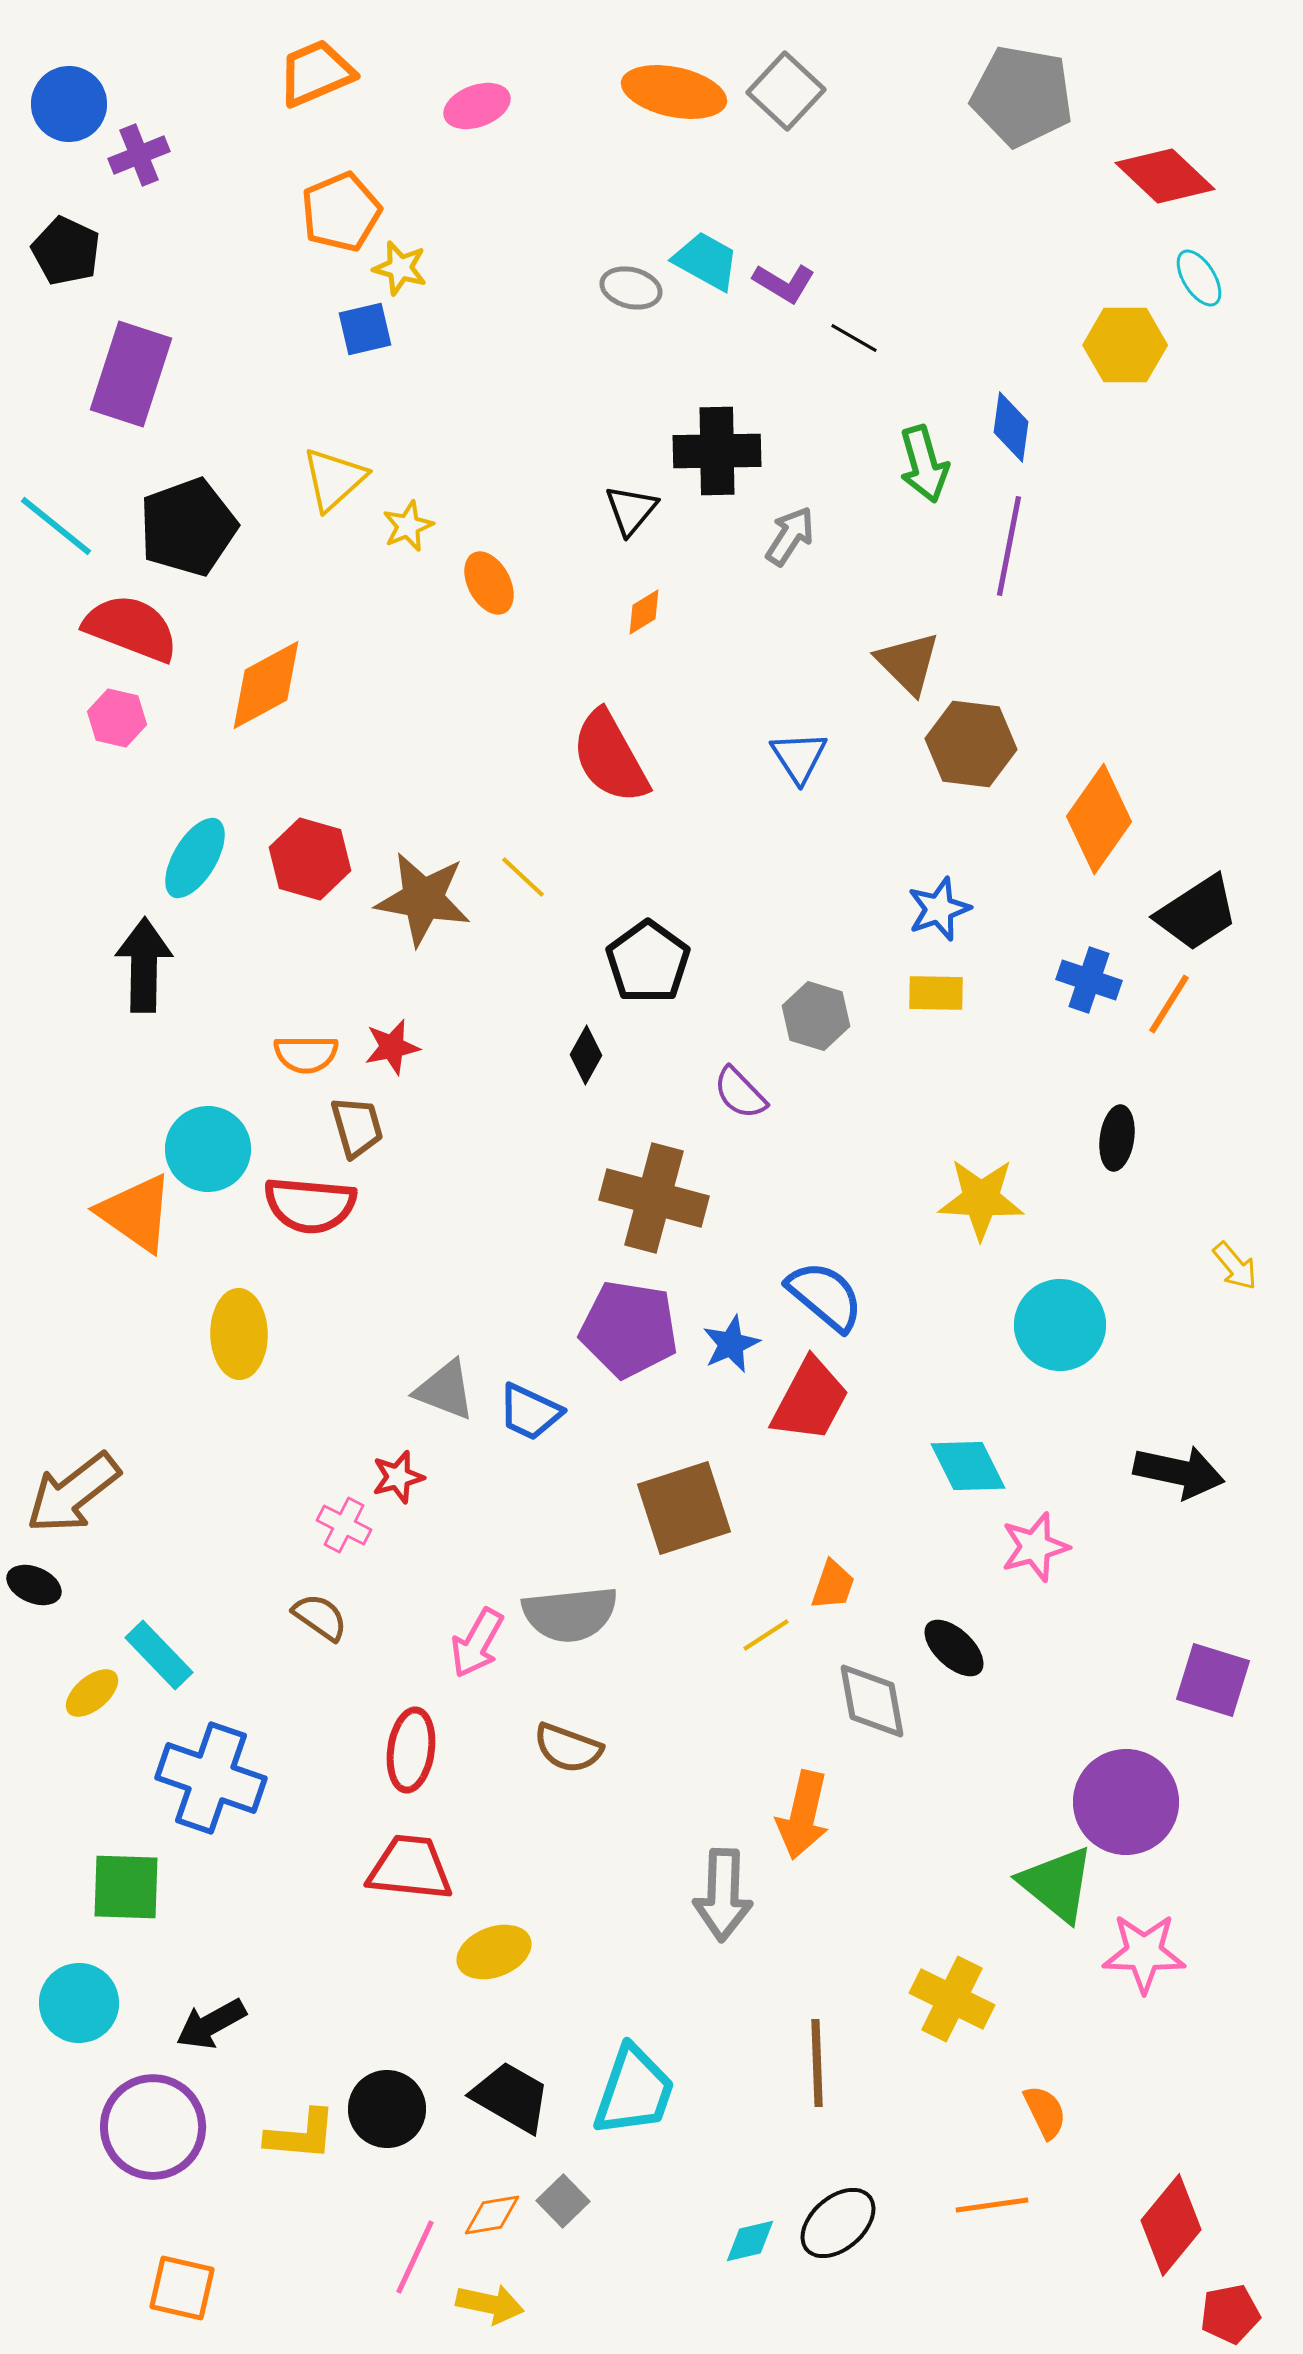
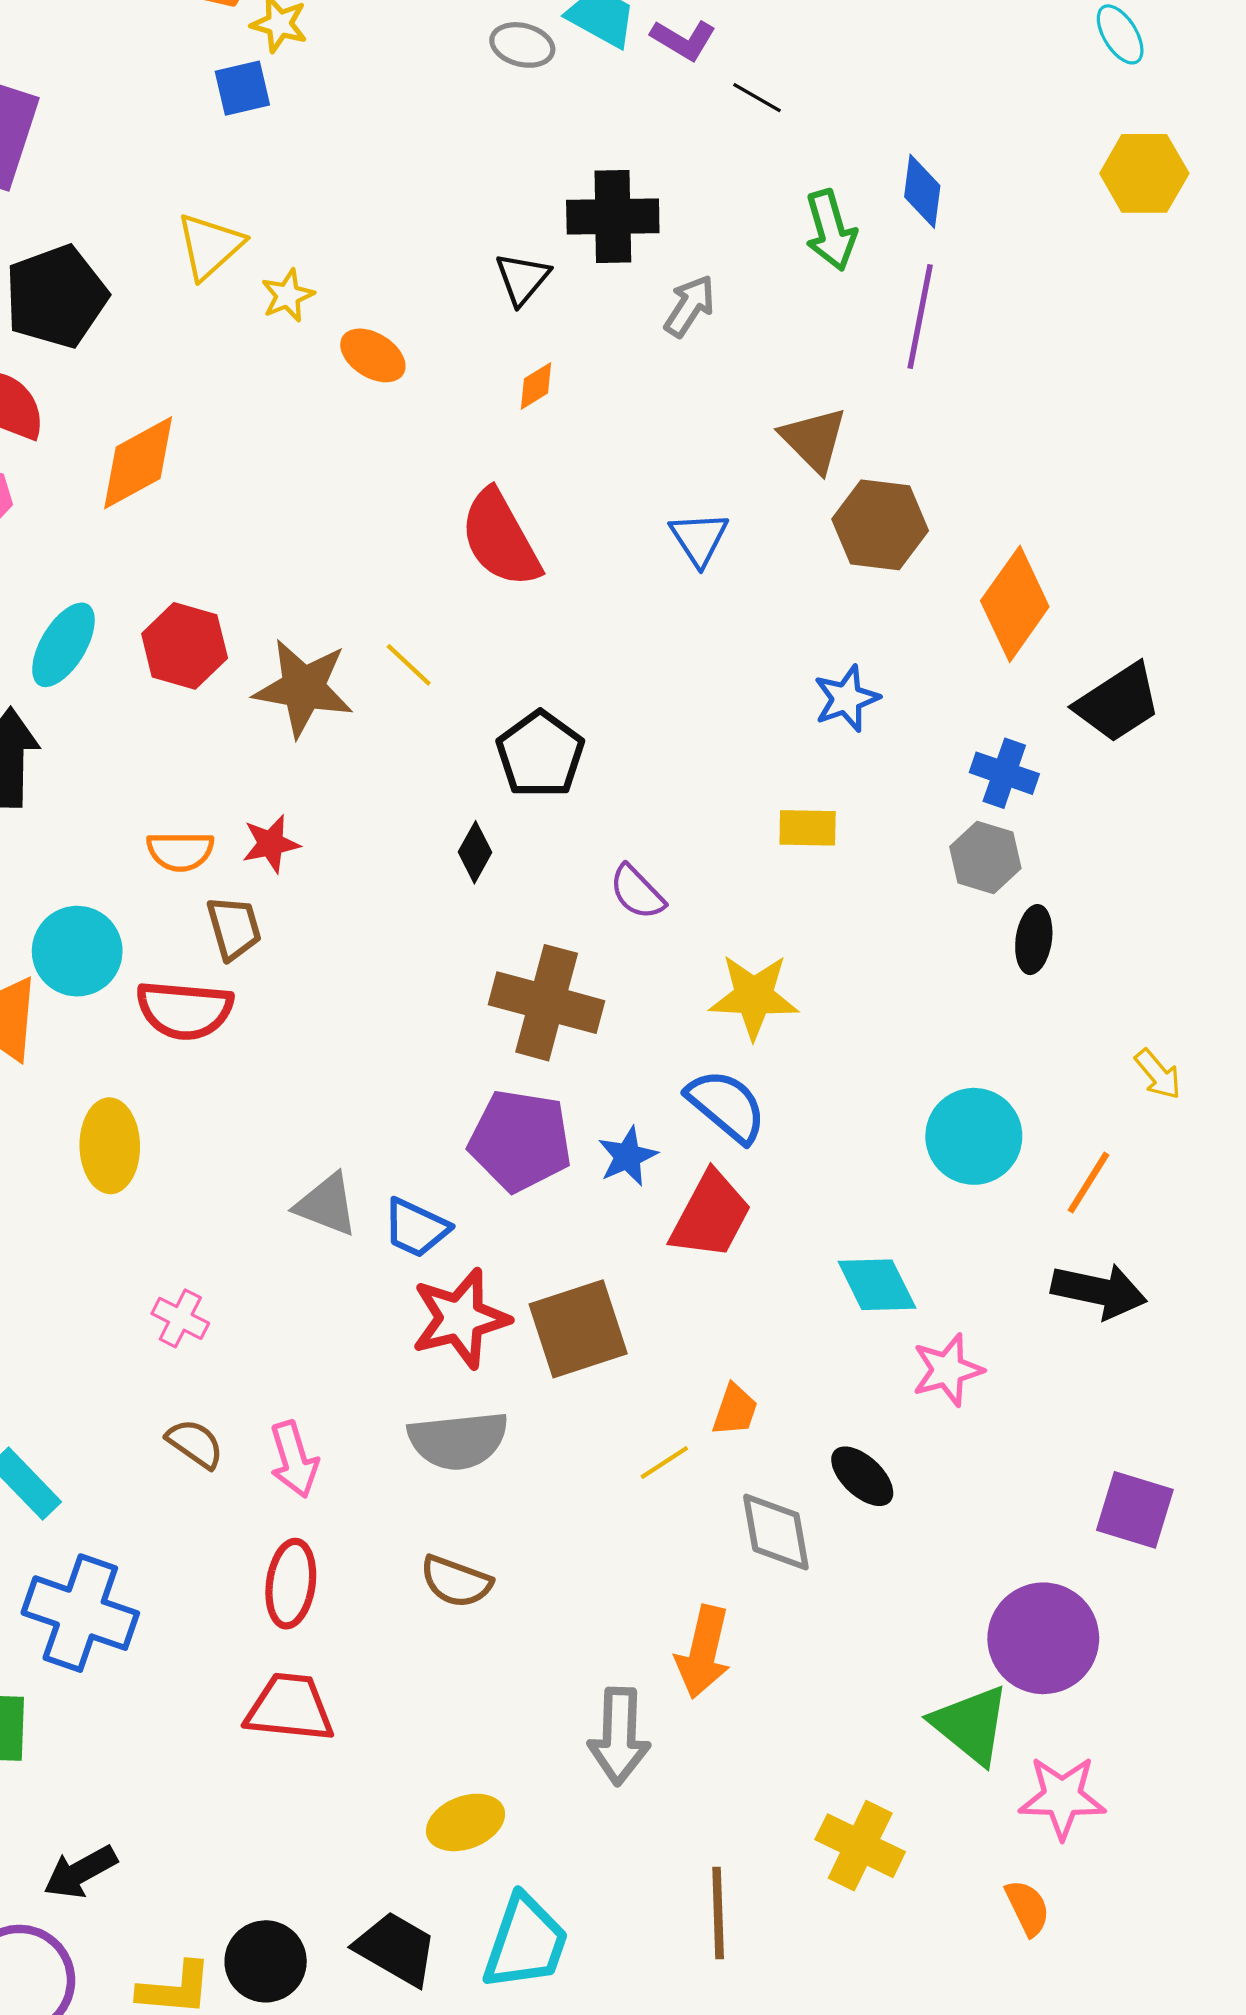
yellow hexagon: (1125, 345) -> (1144, 173), moved
orange ellipse: (489, 583) -> (373, 355), turned -30
yellow rectangle: (936, 993) -> (808, 828), moved
orange line: (1169, 1004) -> (1089, 1183), moved
gray hexagon: (816, 1016) -> (985, 857), moved
yellow star: (981, 1199) -> (754, 996), moved
red star: (398, 1477) -> (460, 1318), moved, size x1.8
pink cross: (344, 1525) -> (180, 1318), moved
pink arrow: (477, 1643) -> (294, 1459), moved, turned -46
yellow ellipse: (494, 1952) -> (465, 1822), moved
orange semicircle: (1045, 2112) -> (1027, 1908), moved

